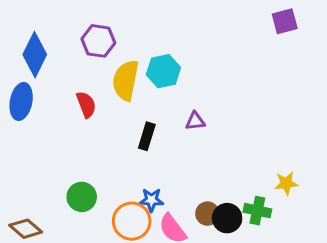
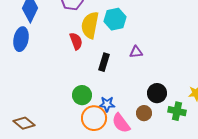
red semicircle: (86, 105) -> (76, 41), moved
green circle: (82, 197) -> (82, 95), moved
black circle: (227, 218) -> (157, 93), moved

